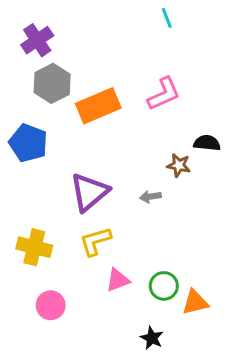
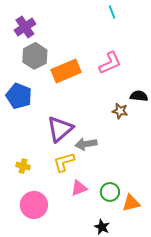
gray arrow: (150, 197) -> (86, 144), moved, size x1.5
yellow cross: (34, 247) -> (23, 166), size x0.6
pink circle: (51, 305) -> (34, 205), size x1.4

